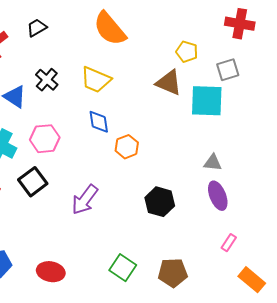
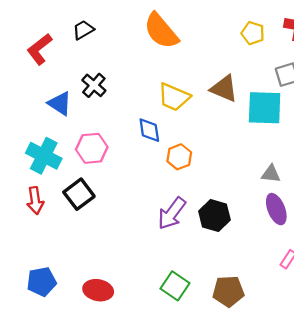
yellow pentagon: (187, 52) -> (253, 33), moved
yellow trapezoid: (96, 80) -> (174, 97), moved
purple arrow: (85, 200) -> (172, 213), moved

